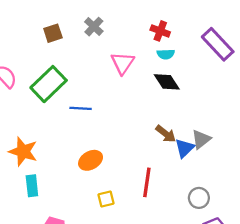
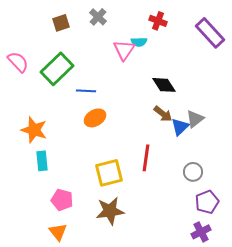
cyan semicircle: (166, 54) -> (139, 42), moved
black diamond: (167, 82) -> (164, 85), moved
orange ellipse: (91, 160) -> (95, 118), moved
yellow square: (106, 199) -> (109, 173), size x1.8

